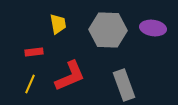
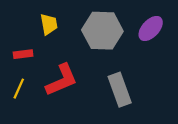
purple ellipse: (153, 28) -> (151, 28), turned -55

